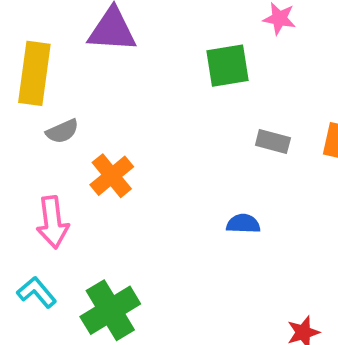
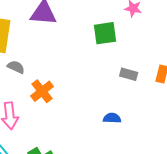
gray semicircle: (62, 131) -> (16, 67), turned -132

